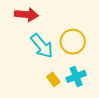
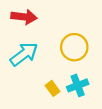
cyan arrow: (42, 46) -> (24, 54), moved, turned -88

